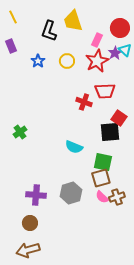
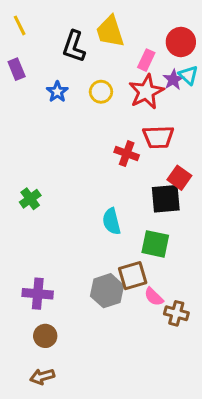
cyan semicircle: (74, 147) -> (112, 221), turned 54
brown square: (101, 178) -> (133, 276), moved
purple cross: (36, 195) -> (38, 294), moved
brown cross: (117, 197) -> (176, 313), moved, turned 35
brown arrow: (28, 250) -> (42, 377), size x0.7

